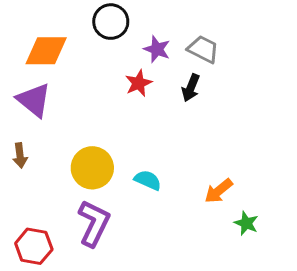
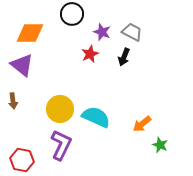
cyan semicircle: (148, 180) -> (96, 117), size x1.6

